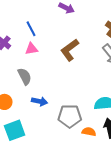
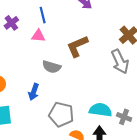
gray semicircle: (25, 76) -> (52, 67), moved, turned 120
blue arrow: (39, 101) -> (34, 92), turned 84

